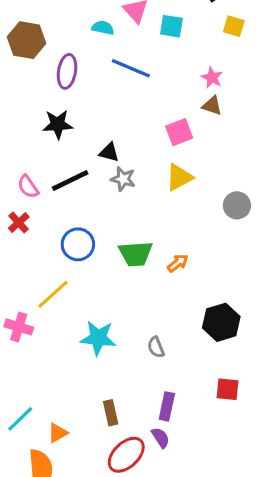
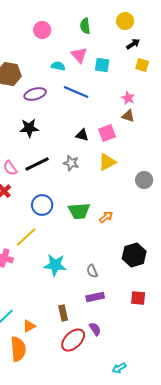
purple ellipse: (67, 71) -> (35, 94), turned 65
black triangle: (109, 152) -> (82, 135), moved
purple rectangle: (167, 406) -> (95, 297), moved, turned 66

